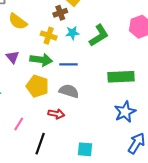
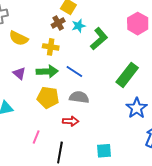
cyan star: (72, 33) -> (79, 26), moved
blue line: (68, 64) -> (74, 71), turned 42
green rectangle: (121, 77) -> (127, 75), turned -40

